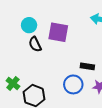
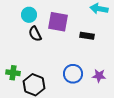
black rectangle: (87, 66) -> (87, 36), moved
green cross: (13, 83) -> (13, 73), turned -32

